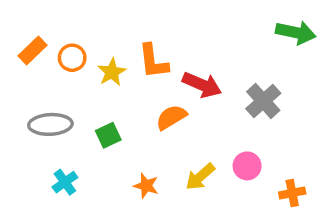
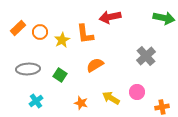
red arrow: (202, 85) -> (110, 17), moved, turned 145
green square: (108, 135) -> (60, 75), turned -32
yellow arrow: (200, 177) -> (111, 98), turned 72

